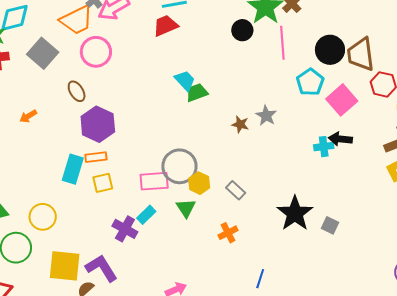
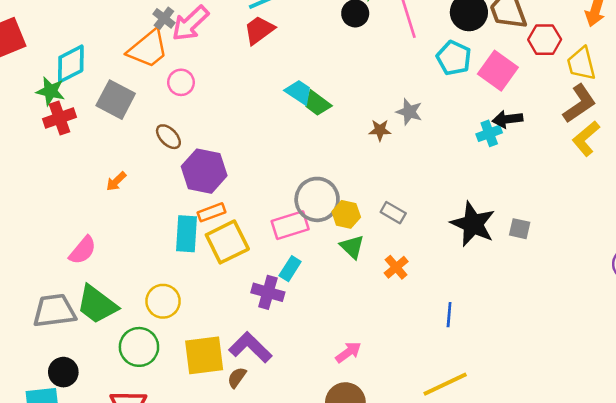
pink circle: (96, 52) -> (181, 82), size x0.7
green trapezoid: (197, 93) -> (317, 103), turned -110
yellow square: (103, 183) -> (227, 242), size x1.6
green triangle: (186, 208) -> (352, 247), moved

